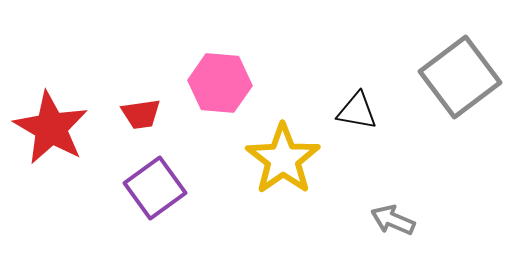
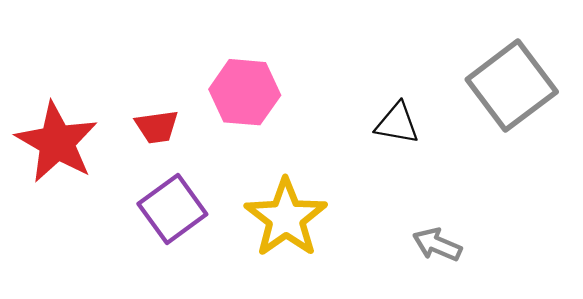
yellow star: (283, 159) -> (286, 218), moved

